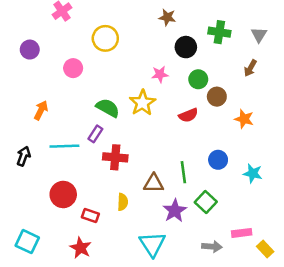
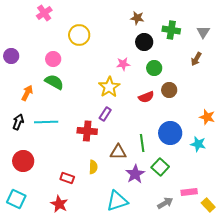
brown star: (167, 17) -> (137, 18), moved
purple circle: (30, 50) -> (11, 56), moved
brown circle: (217, 97) -> (169, 90), moved
green semicircle: (108, 108) -> (54, 82), moved
orange star: (244, 119) -> (207, 117), moved
purple rectangle: (95, 134) -> (105, 114), moved
black arrow: (24, 156) -> (18, 122), moved
blue circle: (218, 160) -> (170, 133), size x1.5
red circle: (63, 195) -> (23, 161), moved
cyan triangle: (152, 244) -> (117, 201), turned 45
gray arrow: (212, 247) -> (165, 203), turned -35

